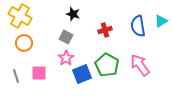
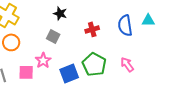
cyan triangle: (161, 21) -> (148, 20), turned 32
pink star: (66, 58) -> (43, 60), moved
pink arrow: (140, 65) -> (127, 64), size x0.7

